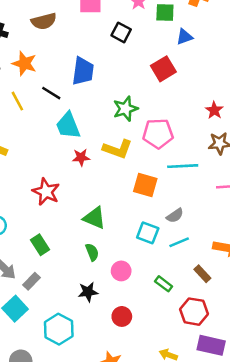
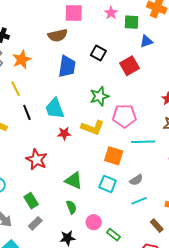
brown semicircle: (44, 21) -> (58, 35), moved
black square: (121, 32) -> (98, 53), moved
orange star: (24, 63) -> (22, 60), turned 30
black line: (51, 93) -> (27, 112), moved, turned 35
cyan square: (148, 233) -> (108, 184), moved
gray rectangle: (32, 281) -> (35, 223), moved
green rectangle: (164, 284) -> (114, 235), moved

